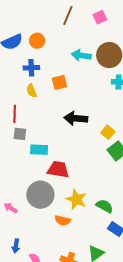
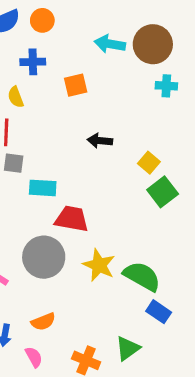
yellow semicircle: (32, 91) -> (16, 97), moved
black arrow: (76, 118) -> (100, 141), size x0.7
green semicircle: (105, 206) -> (142, 276), size x1.4
orange semicircle: (63, 220) -> (43, 322), moved, turned -35

